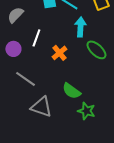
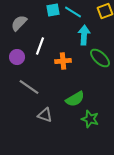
orange cross: (59, 53) -> (63, 61), turned 35
green semicircle: (71, 91) -> (75, 99), turned -66
gray triangle: (41, 107) -> (45, 115), size x0.7

